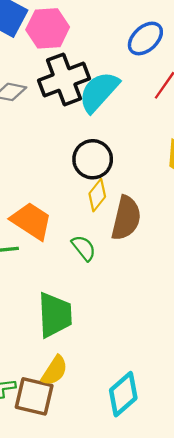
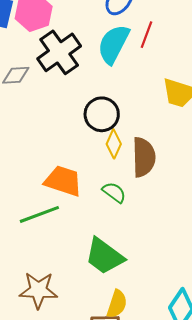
cyan semicircle: (99, 92) -> (114, 44), moved
green trapezoid: (55, 315) -> (104, 256), turned 144

